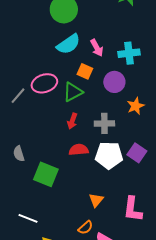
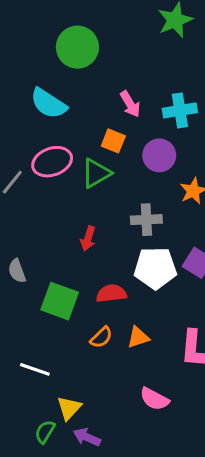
cyan semicircle: (69, 44) -> (49, 103), moved, turned 70
red arrow: (72, 121) -> (88, 239), moved
red semicircle: (79, 150) -> (111, 293), moved
orange triangle: (96, 200) -> (138, 337), turned 35
orange semicircle: (85, 228) -> (101, 337), moved

